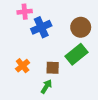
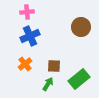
blue cross: (41, 27) -> (30, 36), moved
green rectangle: (77, 54) -> (79, 79), moved

